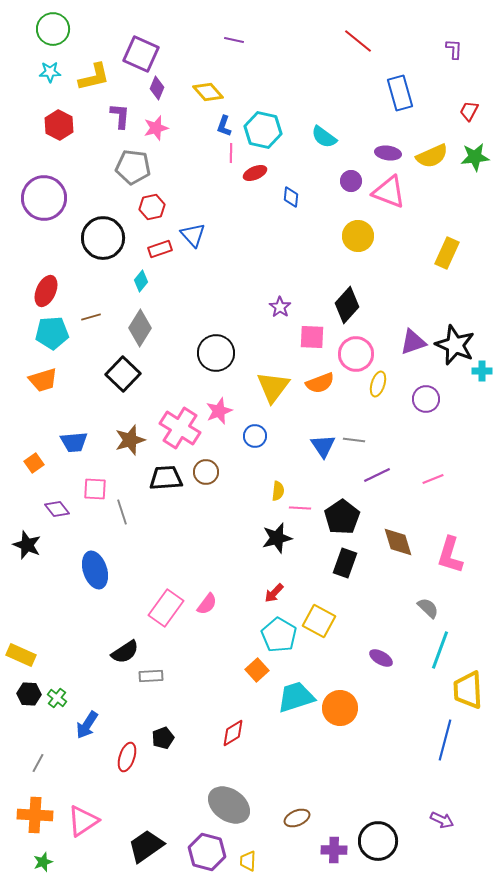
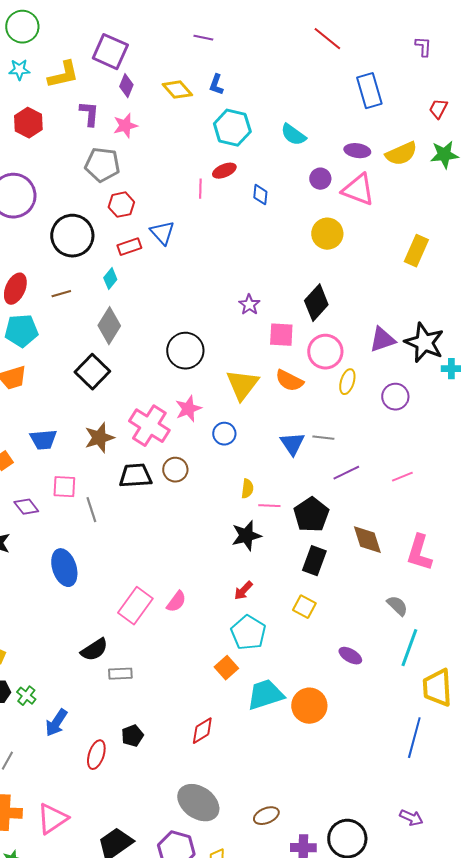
blue L-shape: (224, 126) -> (216, 85), moved
pink line: (231, 153) -> (200, 189), moved
brown line: (91, 317) -> (61, 294), moved
orange semicircle: (320, 383) -> (289, 381), turned 48
yellow square: (319, 621) -> (304, 607), moved, size x0.7

